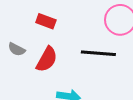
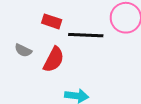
black line: (98, 53) -> (86, 35), moved

